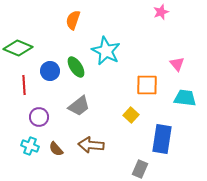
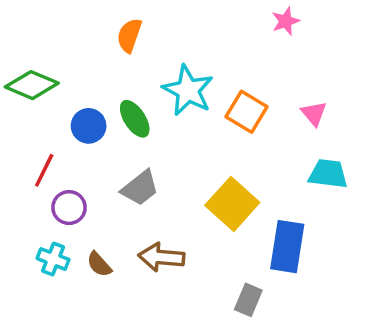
red line: (24, 85) -> (44, 170), moved, turned 30
orange square: (147, 85) -> (247, 112), moved, turned 30
yellow square: (131, 115) -> (232, 204), size x1.8

